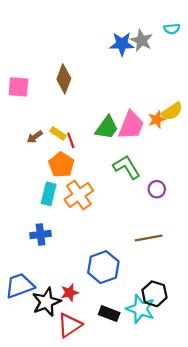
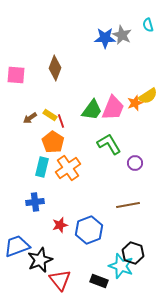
cyan semicircle: (172, 29) -> (148, 25), turned 80
red star: (70, 293) -> (60, 225), moved
black rectangle: (109, 314) -> (99, 281), moved
red triangle: (70, 325) -> (60, 280), turned -35

